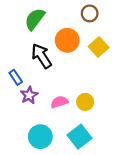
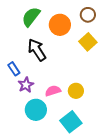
brown circle: (90, 13) -> (88, 15), moved
orange circle: (67, 40) -> (60, 25), moved
cyan circle: (40, 137) -> (36, 110), moved

